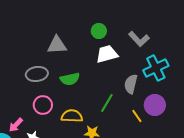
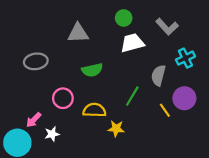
cyan cross: (156, 68) -> (185, 58), size x0.7
gray ellipse: (37, 74) -> (36, 61), moved

